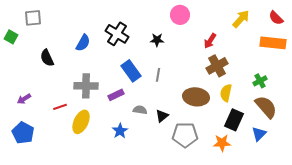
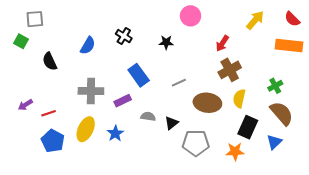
black cross: (117, 34) -> (124, 36), size x0.7
green square: (11, 37) -> (21, 41), moved
gray line: (158, 75) -> (179, 83), moved, turned 56
red line: (60, 107) -> (49, 113), moved
blue star: (120, 131) -> (115, 133), moved
blue pentagon: (23, 133) -> (53, 141), moved

